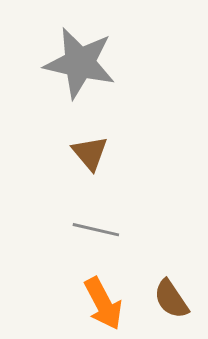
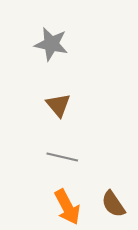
gray star: (80, 63) -> (51, 44), size x0.7

